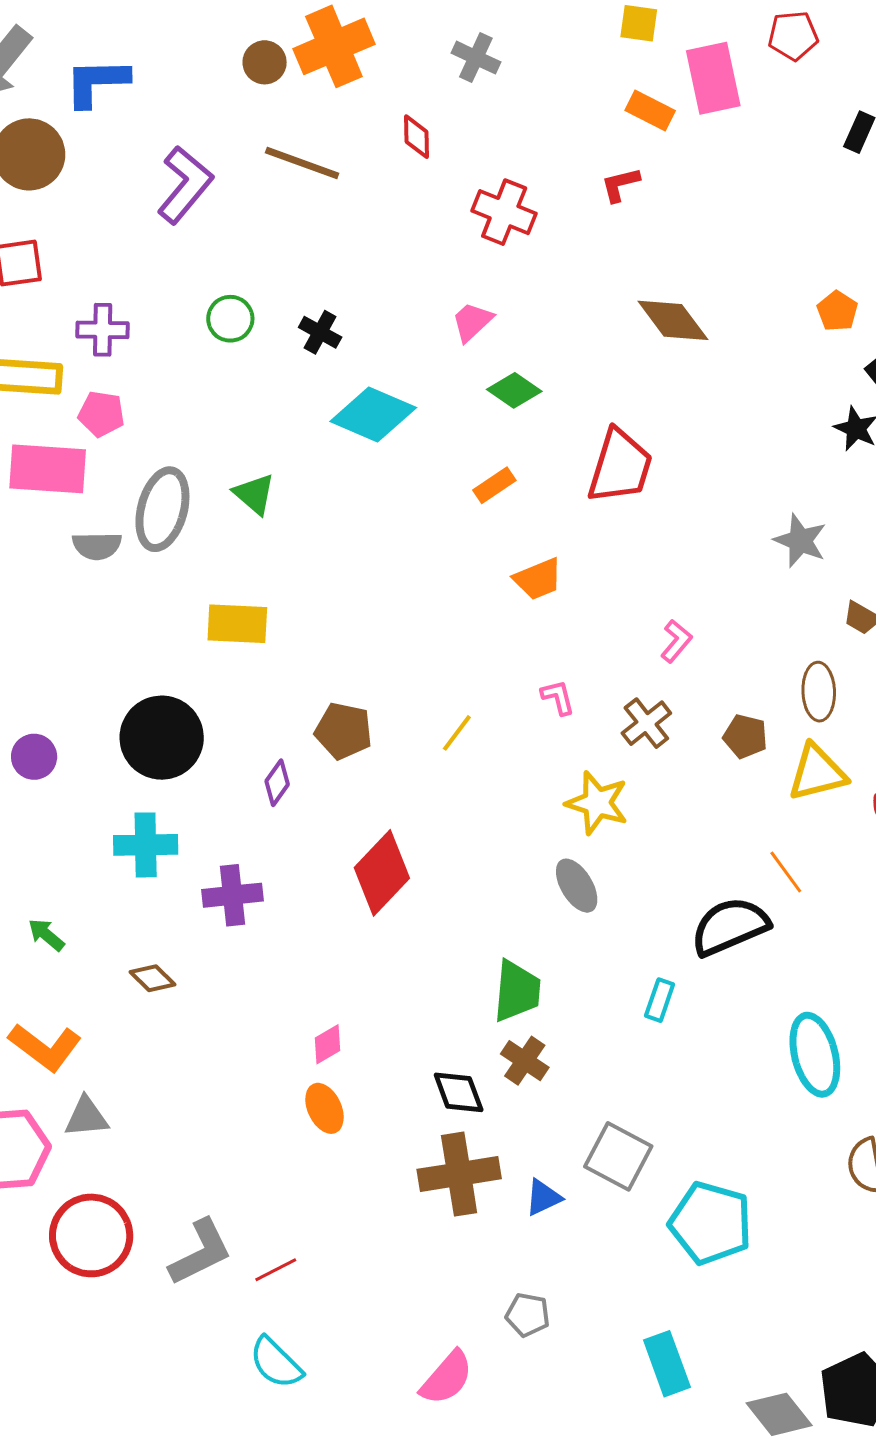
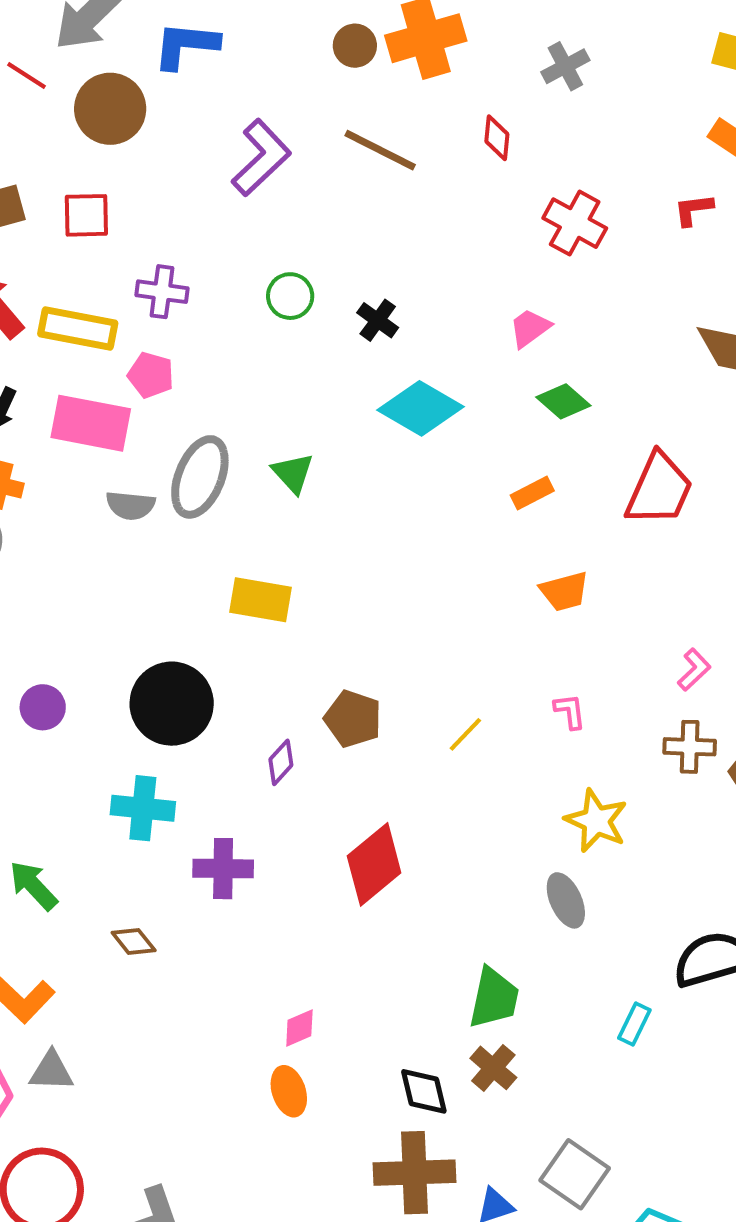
gray cross: (476, 58) -> (565, 66), turned 30
brown cross: (646, 723) -> (690, 747), moved, turned 33
green arrow: (46, 935) -> (33, 886), size x1.4

